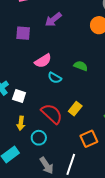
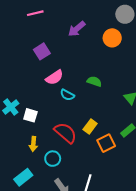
purple arrow: (53, 20) -> (77, 29), moved
purple square: (23, 33) -> (42, 51), moved, turned -35
orange square: (89, 139) -> (106, 143), moved

